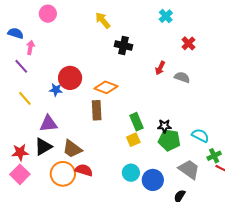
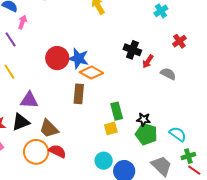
black cross: (123, 46) -> (132, 50), moved
blue star: (56, 90) -> (78, 58), moved, size x1.5

